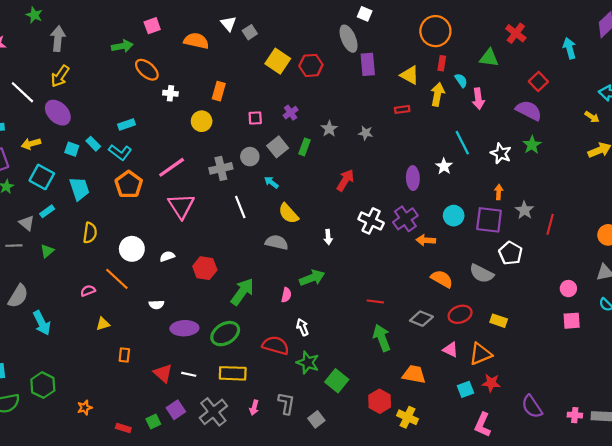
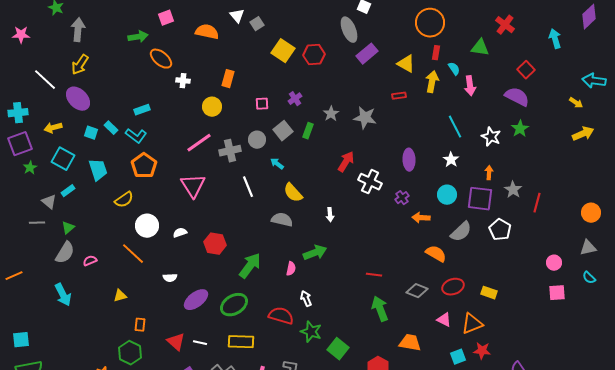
purple rectangle: (368, 64) -> (367, 54), turned 55
gray star: (366, 133) -> (365, 118), size x1.6
white star: (444, 166) -> (451, 160), moved
pink line: (172, 167) -> (199, 143), moved
purple cross: (405, 219) -> (402, 198), size x0.6
white cross: (371, 221) -> (370, 182), moved
yellow semicircle: (90, 233) -> (124, 200), moved, turned 48
gray semicircle: (482, 274) -> (461, 232), moved, turned -70
pink semicircle: (88, 291) -> (90, 261), moved
gray semicircle: (18, 296) -> (65, 253), moved
purple ellipse: (184, 328) -> (196, 300), turned -35
green hexagon: (43, 385) -> (130, 353), moved

